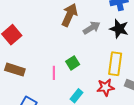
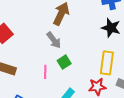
gray arrow: (92, 28) -> (54, 40), moved, turned 84

